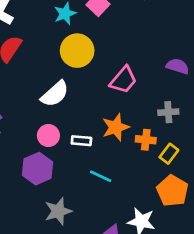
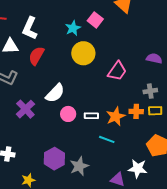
white semicircle: (55, 94) -> (55, 93), moved
orange star: (116, 127) -> (116, 116), moved
yellow rectangle: (169, 154) -> (155, 111), moved, turned 56
purple hexagon: (37, 169) -> (54, 159), moved

